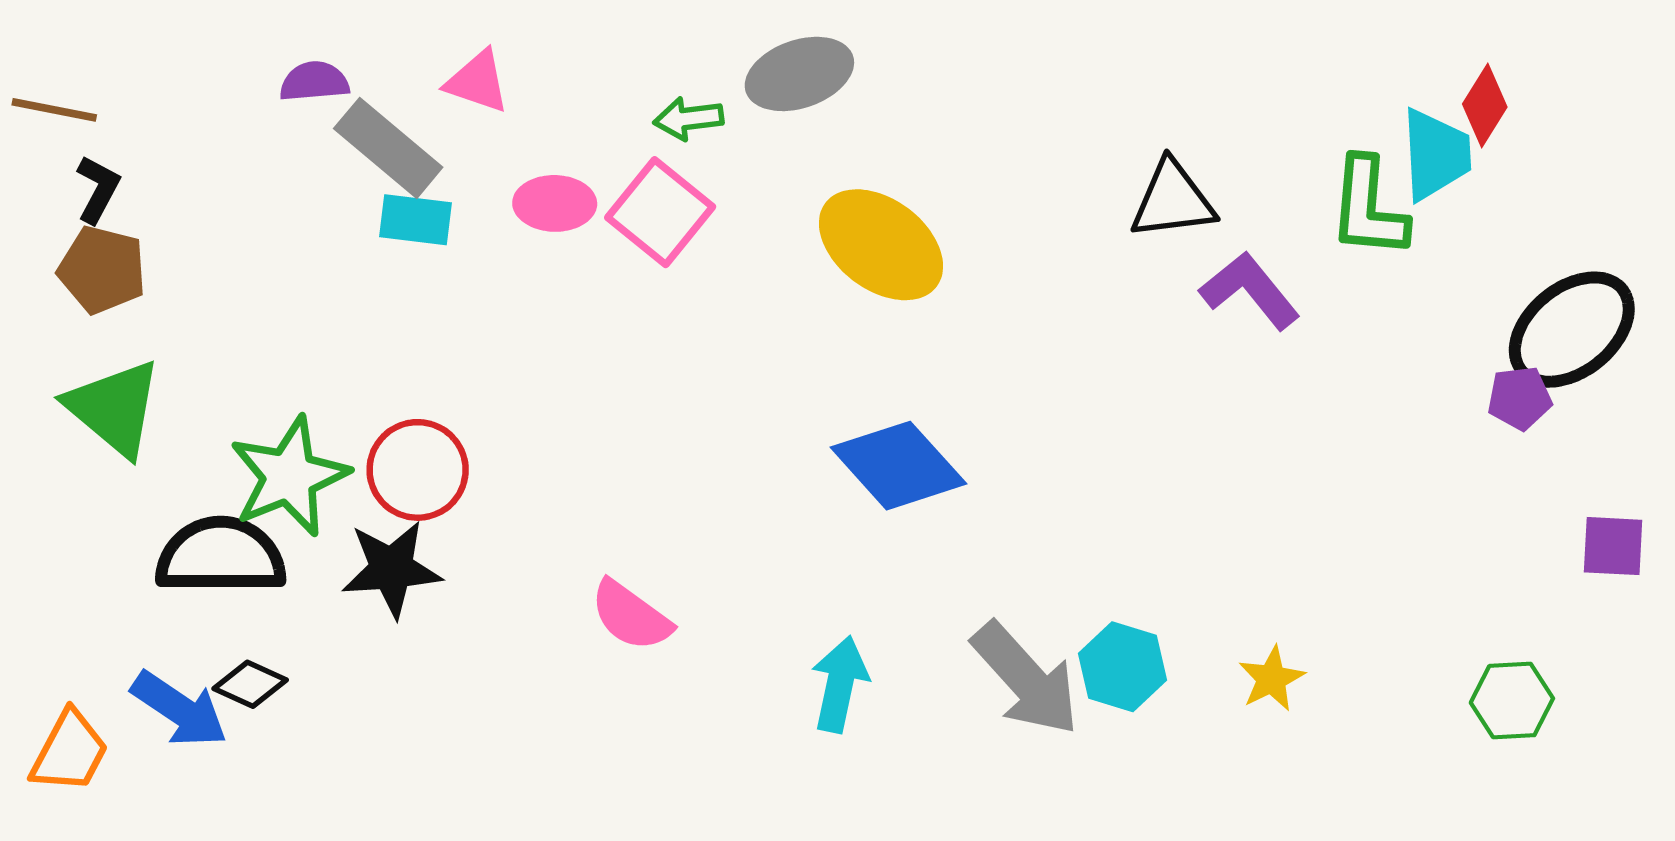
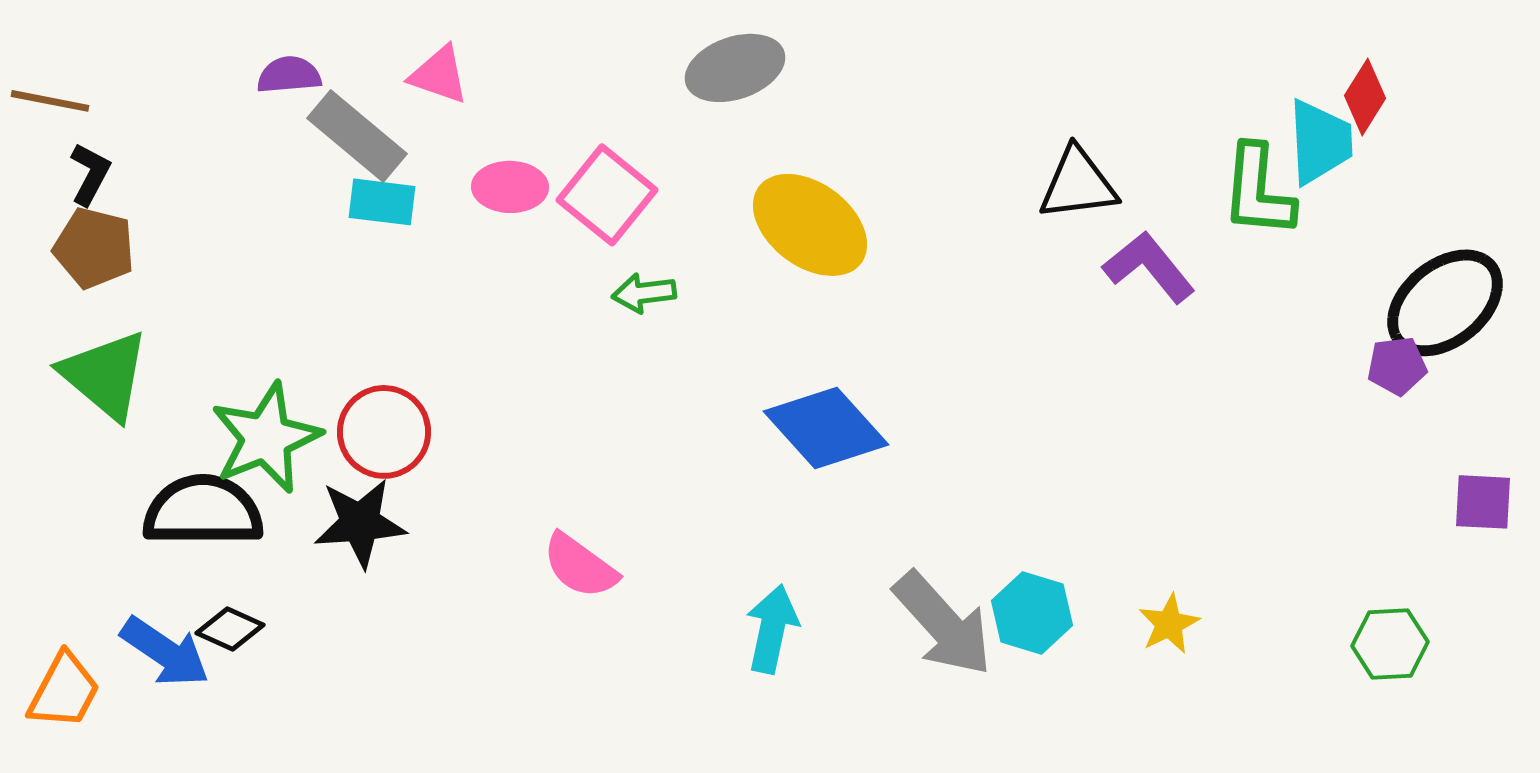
green arrow: (688, 119) -> (644, 293), moved

